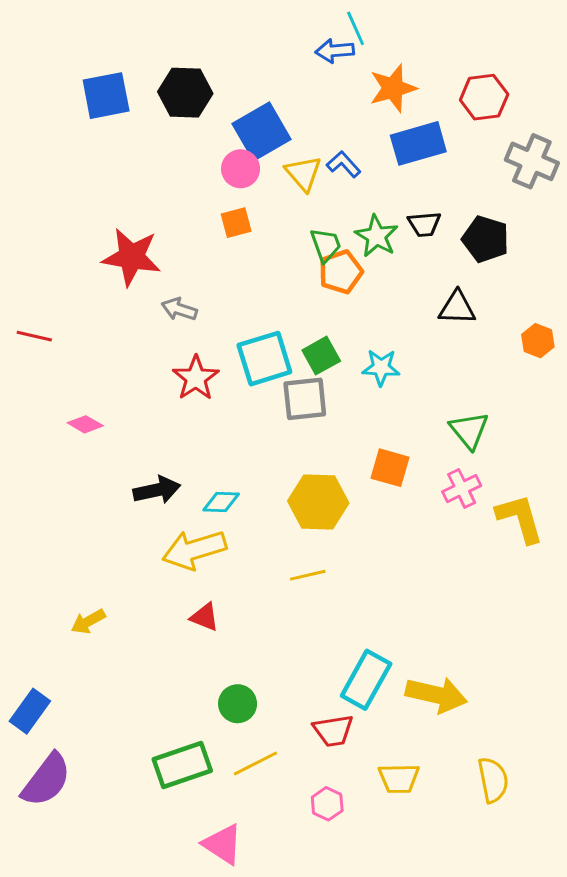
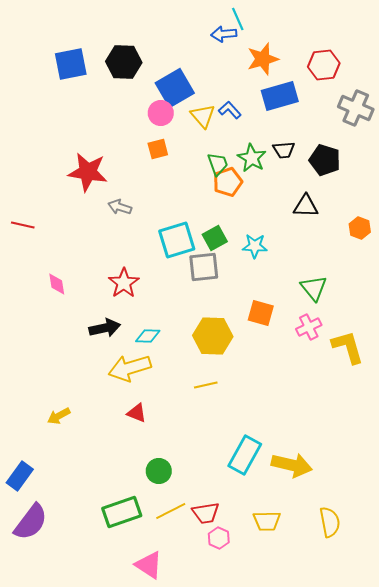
red star: (196, 378) -> (124, 283), moved
pink diamond: (85, 424) -> (57, 284), turned 50
red trapezoid: (333, 731) -> (206, 513), moved

